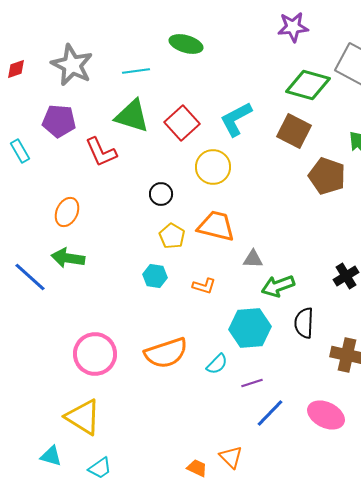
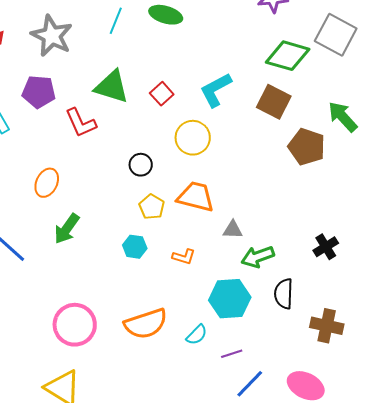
cyan line: (136, 71) -> (116, 21), moved, turned -60
red square: (182, 123) -> (162, 94), size x0.7
green arrow: (68, 258) -> (67, 229), moved, turned -64

